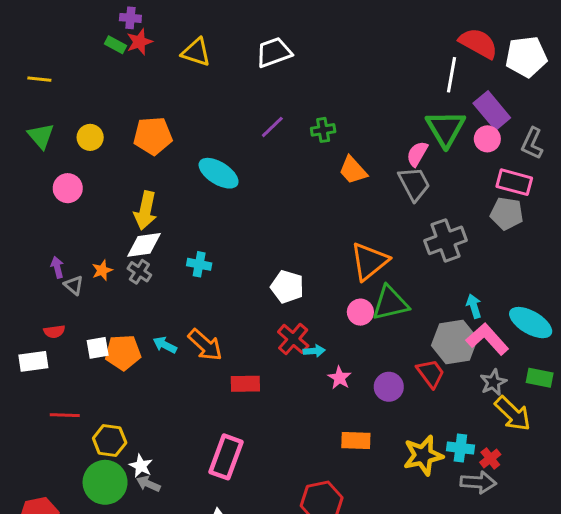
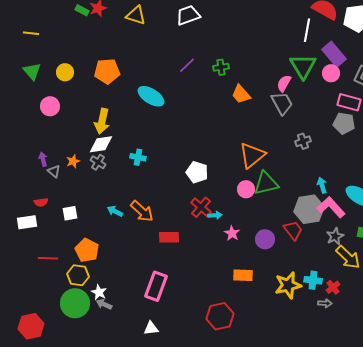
gray cross: (446, 240) -> (303, 141), size x0.6
orange pentagon: (123, 352) -> (87, 250), moved, turned 30
gray arrow: (478, 482) -> (325, 303), size x0.6

